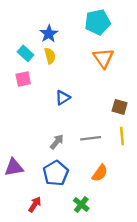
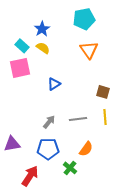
yellow semicircle: (50, 56) -> (43, 48), turned -40
pink square: (23, 79) -> (20, 68), size x1.5
blue pentagon: (56, 173) -> (48, 149), turned 30
red arrow: (35, 204) -> (30, 176), size x1.5
green cross: (81, 204) -> (70, 168), moved

